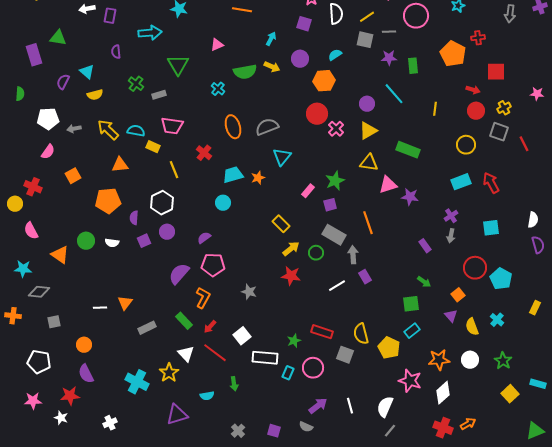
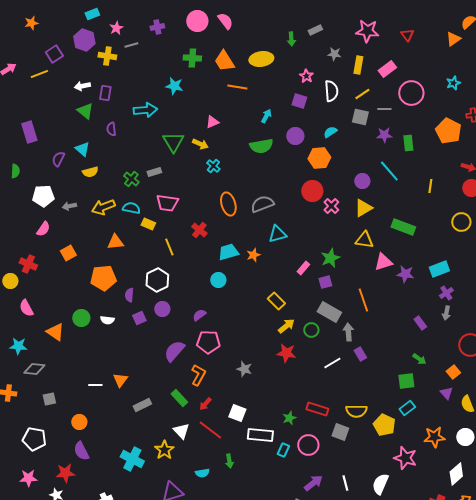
green triangle: (58, 38) -> (85, 111), moved, turned 30
yellow arrow: (272, 67) -> (200, 144), moved
green semicircle: (245, 72) -> (261, 146), moved
green cross: (136, 84) -> (131, 179), moved
yellow arrow: (108, 130) -> (103, 207), turned -65
cyan triangle: (282, 157) -> (277, 234), turned 36
cyan rectangle: (461, 182) -> (439, 269), moved
yellow semicircle: (361, 334) -> (356, 411), turned -75
white square: (242, 336) -> (237, 413), turned -30
white diamond: (443, 393) -> (456, 474), moved

